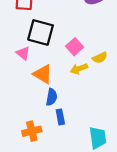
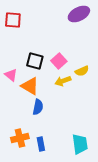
black square: (41, 32) -> (35, 61), moved, size x0.7
pink triangle: (23, 53) -> (11, 75), moved
blue rectangle: (60, 117) -> (41, 144), moved

